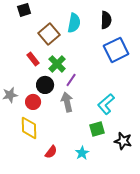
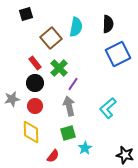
black circle: (45, 85) -> (35, 83), moved
green square: (97, 129) -> (68, 133), moved
black star: (123, 141) -> (125, 155), moved
cyan star: (82, 153) -> (85, 148), moved

